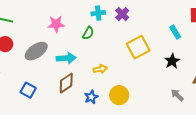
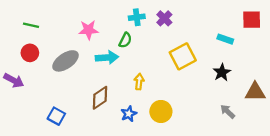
cyan rectangle: (175, 32) -> (225, 39), turned -40
cyan arrow: (66, 58) -> (107, 57), moved
yellow arrow: (100, 69) -> (139, 82), turned -72
blue square: (28, 90) -> (56, 116), moved

